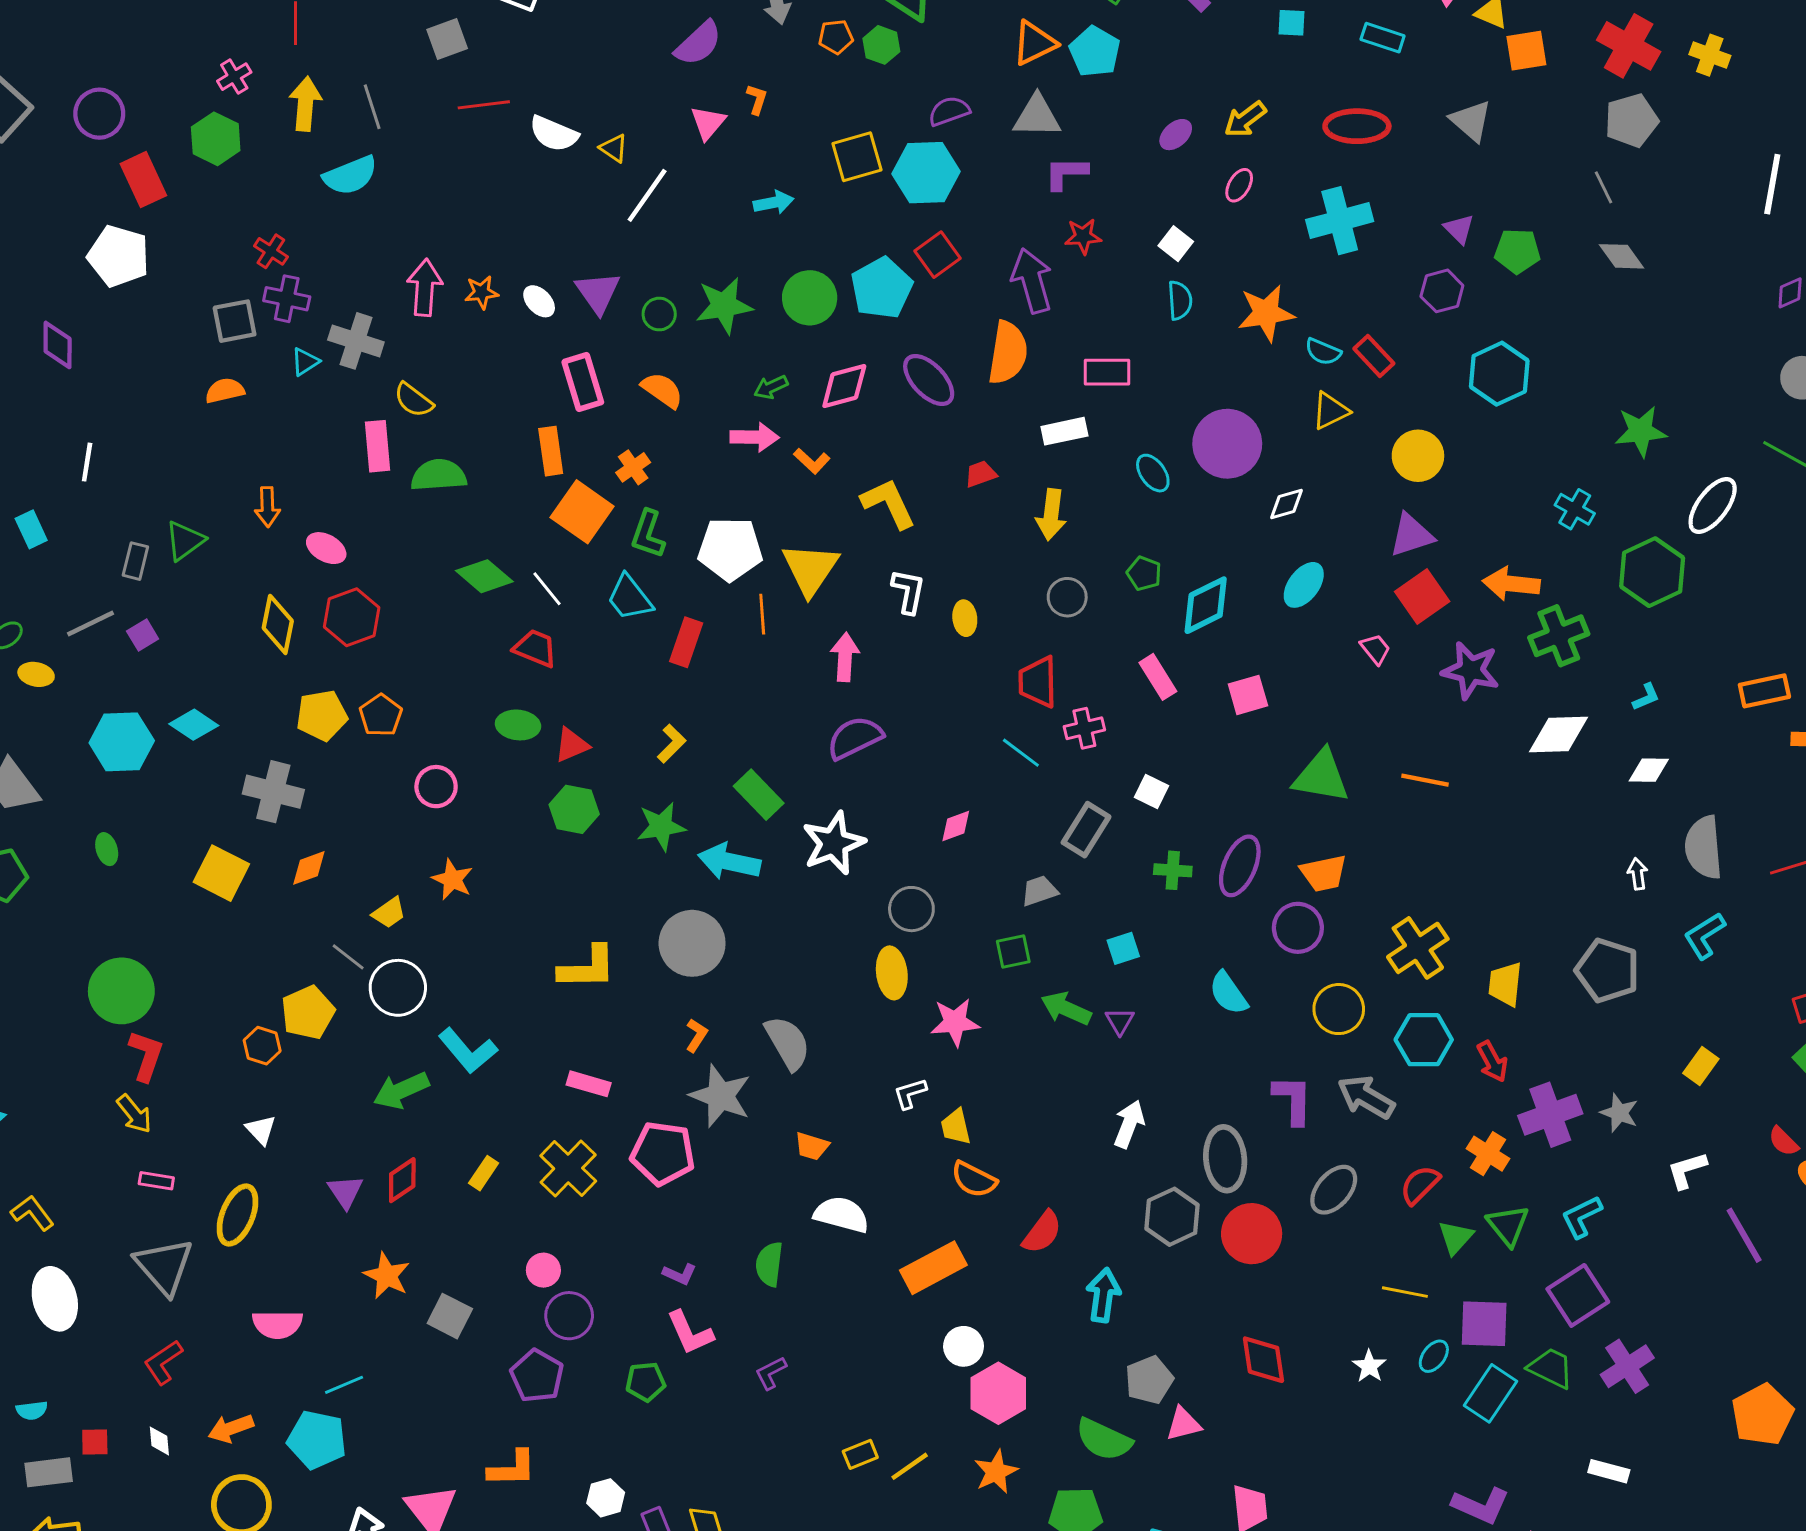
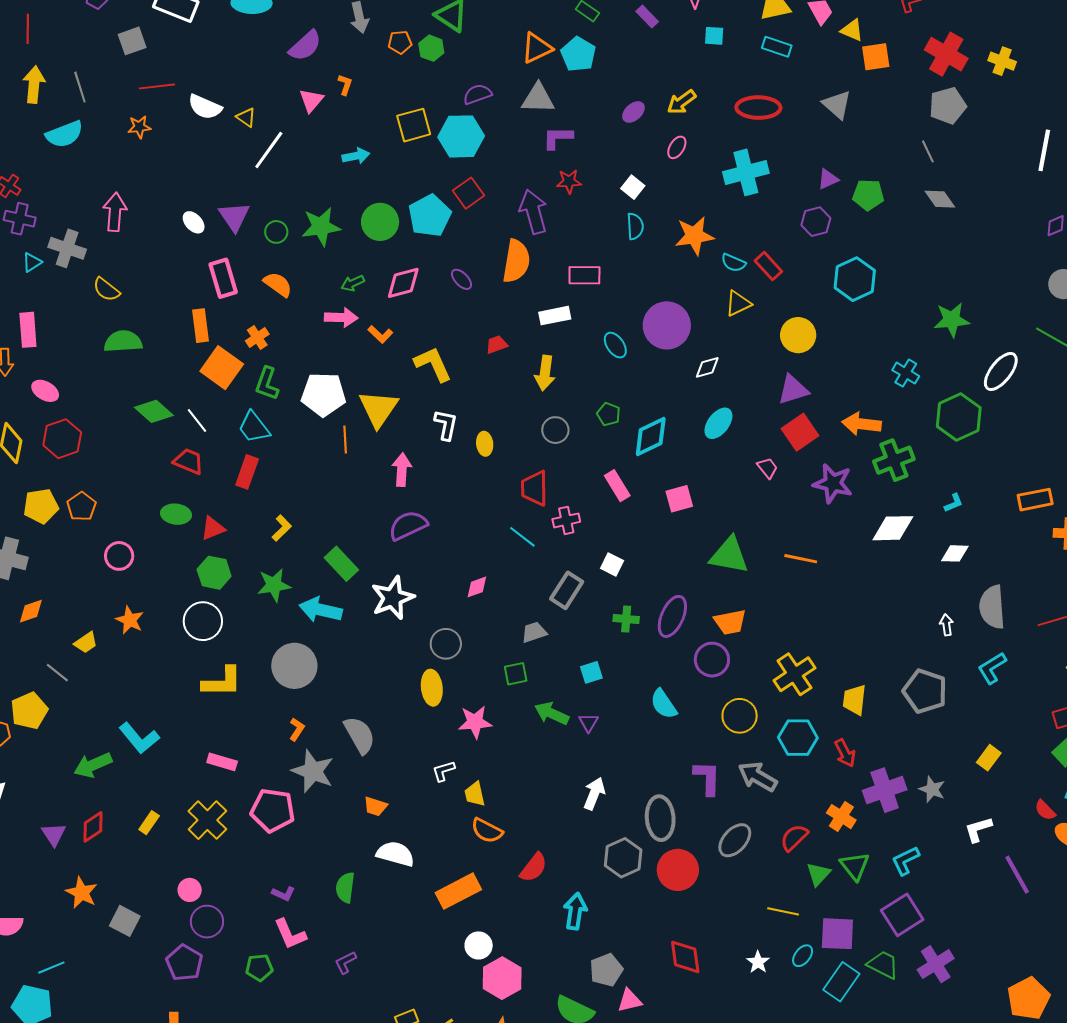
purple triangle: (1459, 229) -> (828, 179), turned 50
orange star: (481, 292) -> (139, 127), moved
purple ellipse: (929, 380) -> (461, 279), size x0.6
pink rectangle: (377, 446) -> (28, 330), moved
red rectangle: (686, 642) -> (247, 472), moved
white circle: (398, 988) -> (203, 621), moved

